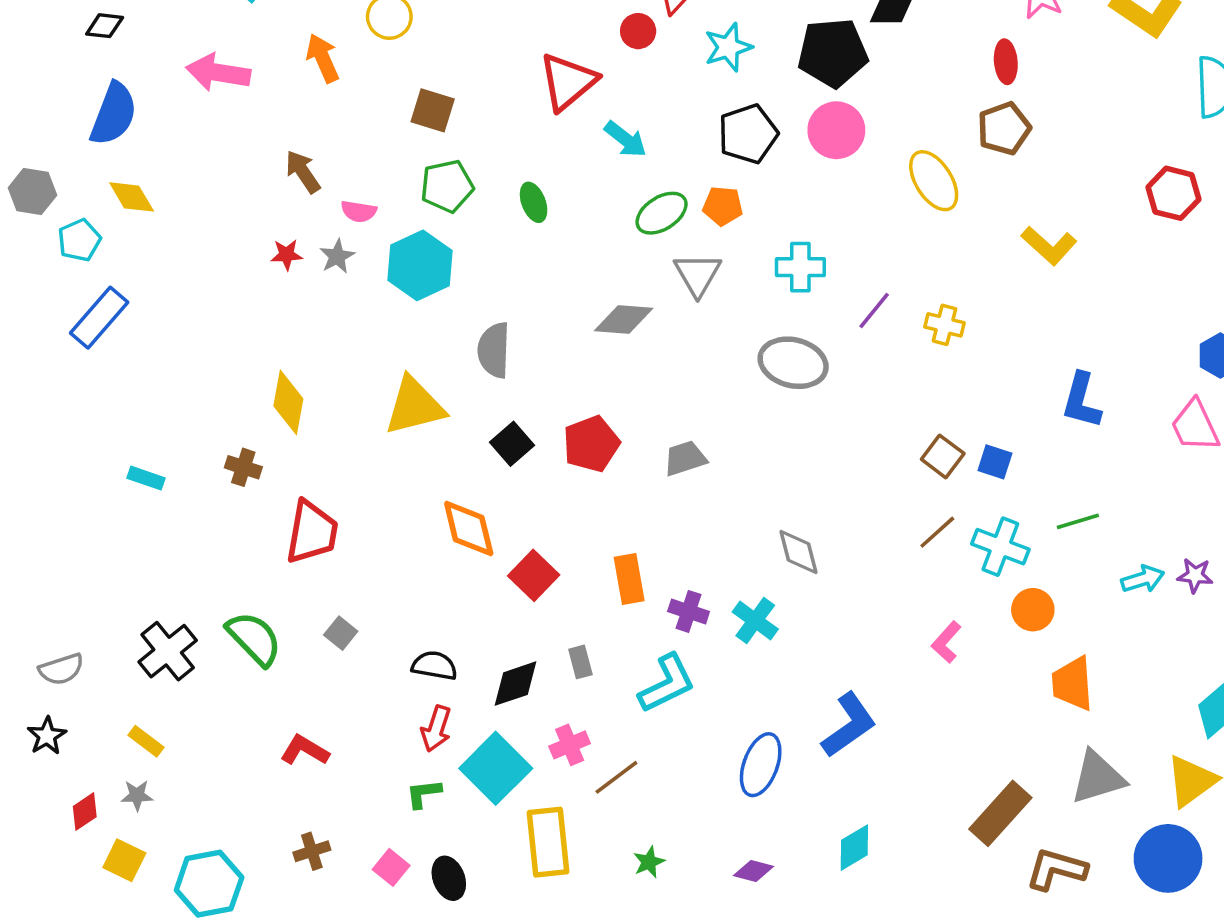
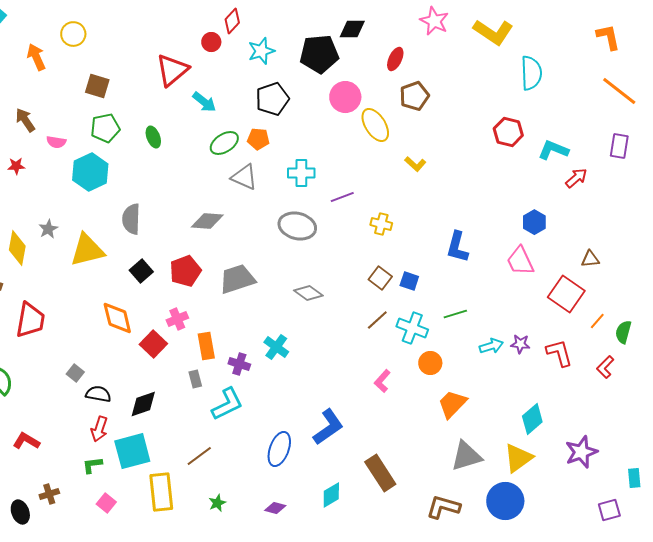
red ellipse: (1006, 62) -> (395, 59), moved, turned 30
pink circle: (836, 130) -> (345, 97), moved
yellow L-shape: (1049, 246) -> (415, 164), moved, size x0.7
gray star: (337, 256) -> (48, 229), moved
gray triangle: (698, 274) -> (244, 177), turned -36
purple line: (874, 310) -> (342, 197), turned 30
gray diamond: (624, 319) -> (207, 221), moved
yellow cross: (945, 325) -> (381, 224), moved
gray trapezoid: (685, 458) -> (237, 279), size x1.5
gray diamond: (799, 552) -> (308, 293), moved, turned -40
cyan cross: (755, 620) -> (276, 347), moved
gray square: (341, 633) -> (75, 373), moved
gray rectangle: (580, 662) -> (195, 379), moved
orange trapezoid: (1072, 684) -> (452, 404), turned 48
pink cross: (570, 745) -> (177, 319), moved
cyan square: (496, 768) -> (132, 451), turned 30
brown rectangle: (1000, 813) -> (380, 473), moved, turned -75
brown cross: (312, 851) -> (49, 494), moved
pink square: (391, 867) -> (106, 503), moved
black ellipse: (449, 878) -> (20, 512), moved

